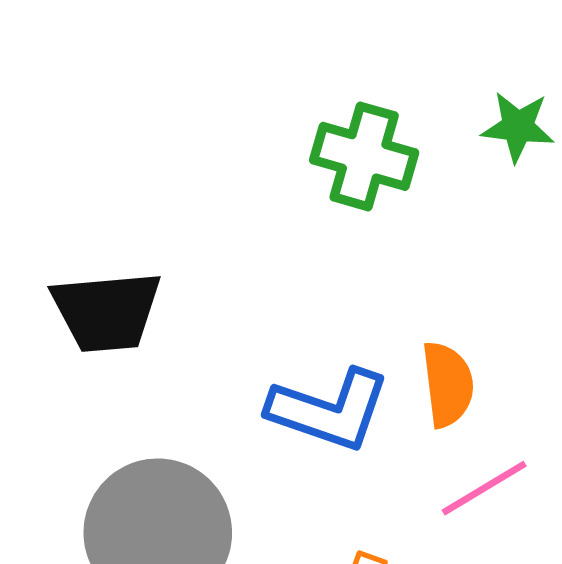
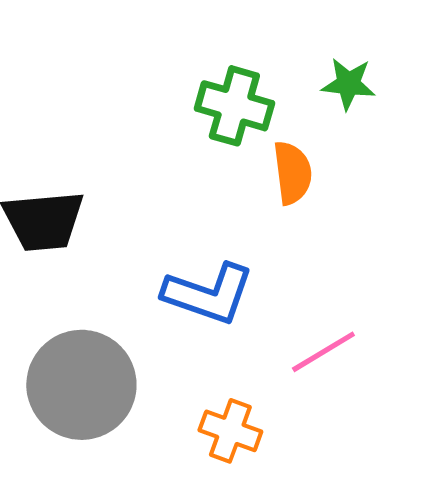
orange semicircle: (448, 384) -> (292, 173), moved

